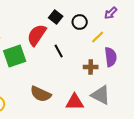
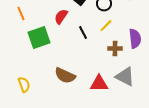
red semicircle: (37, 35) -> (61, 17), size x0.7
yellow line: (98, 37) -> (106, 26), moved

